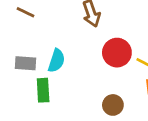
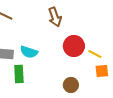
cyan semicircle: (56, 61) -> (29, 52), turned 90

